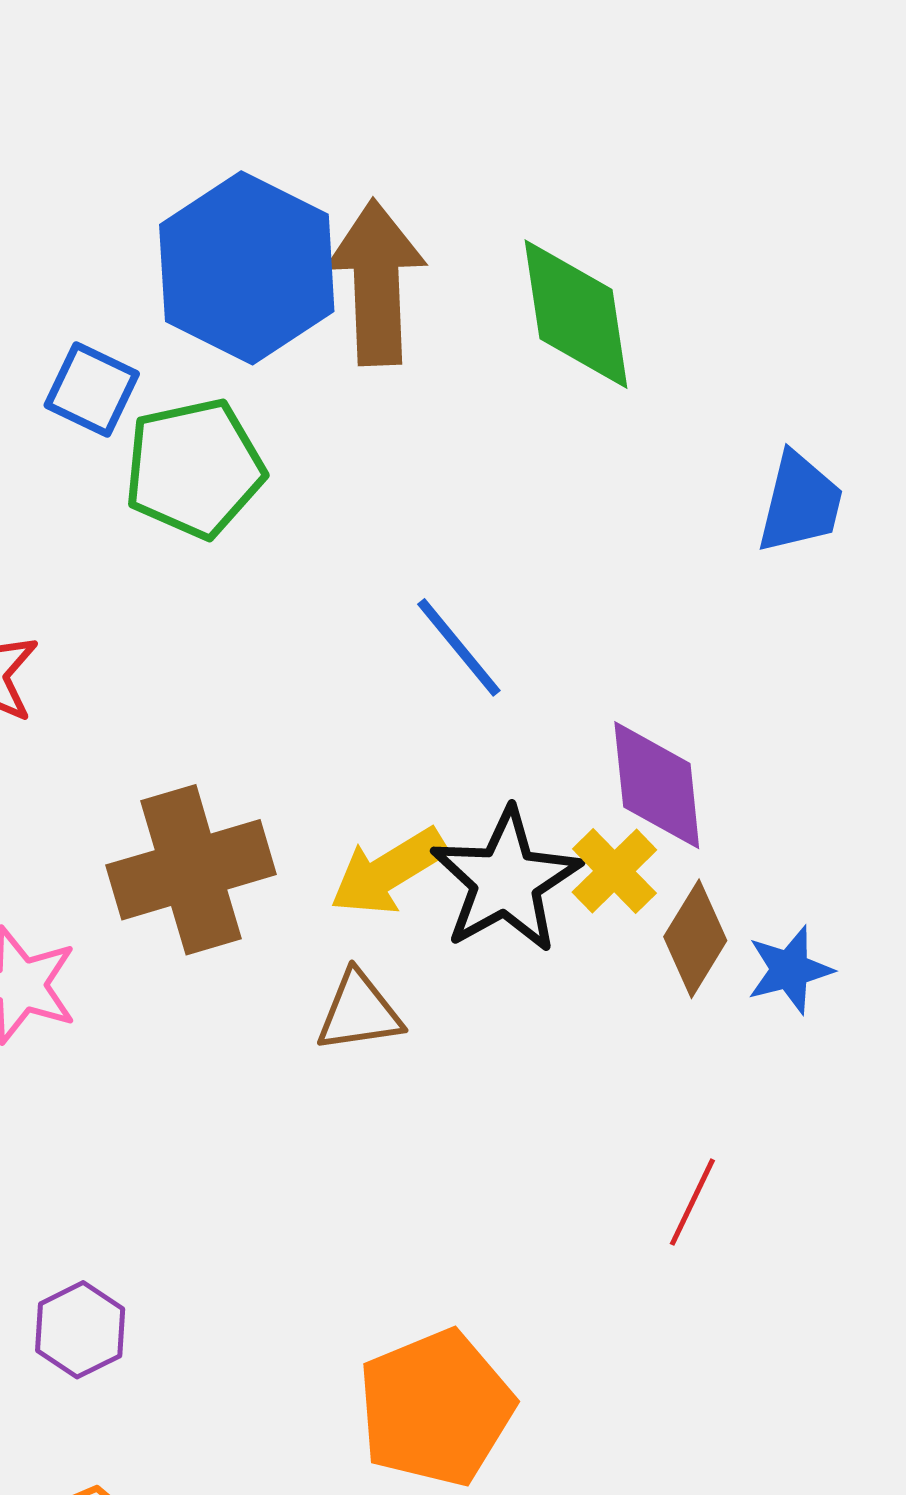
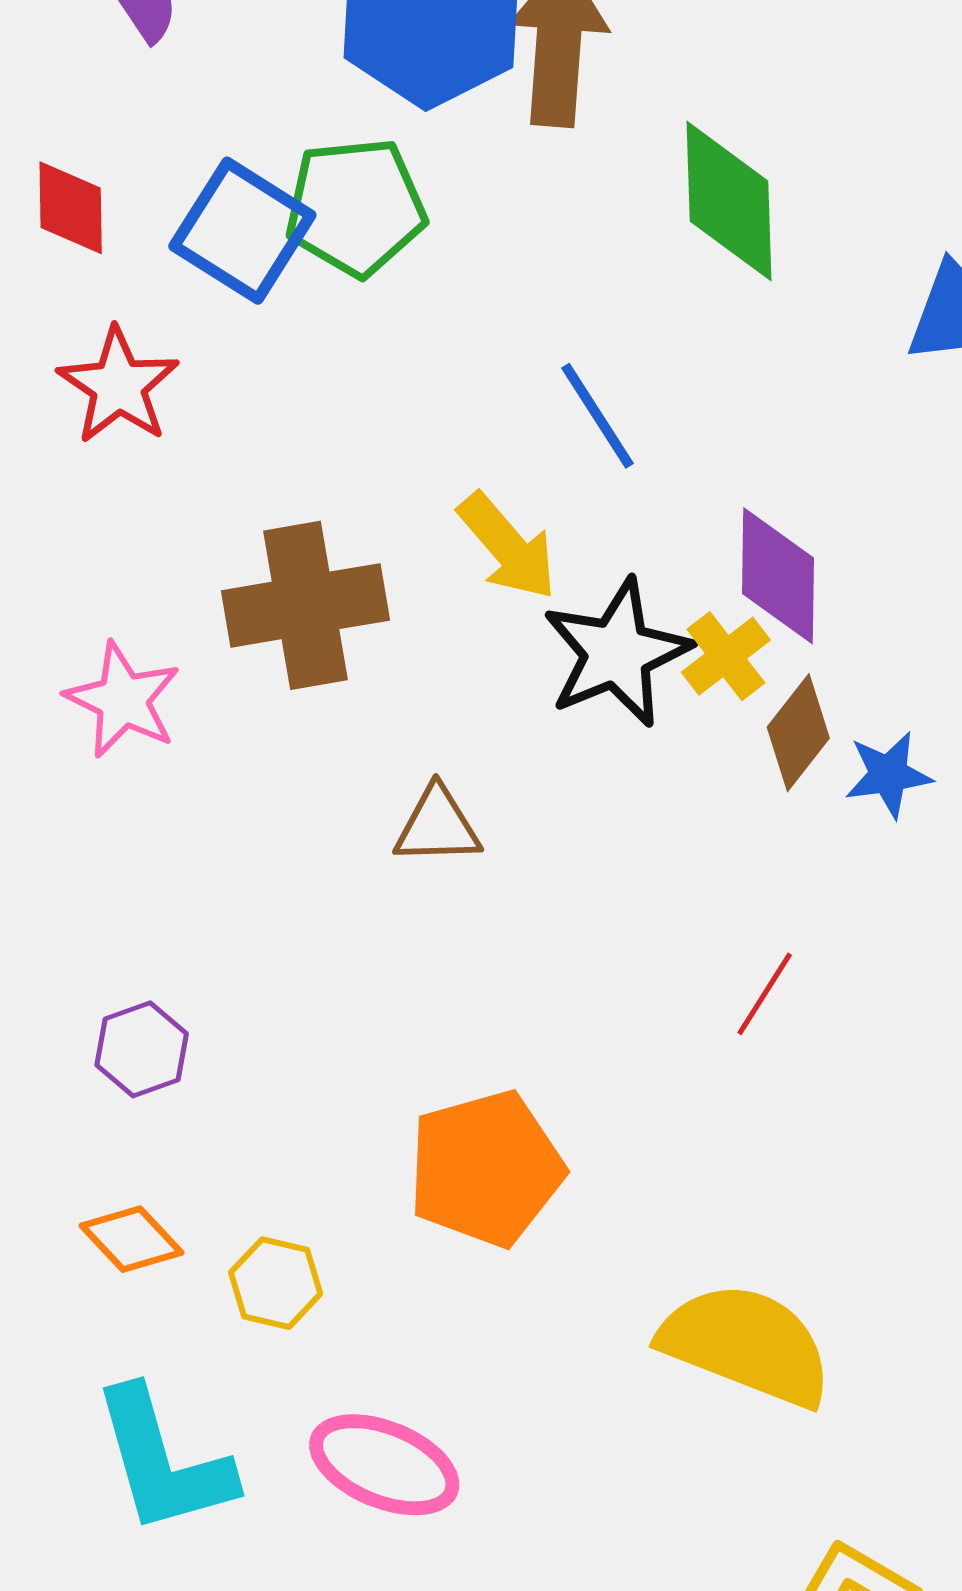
green diamond: (576, 314) -> (729, 201), moved
blue square: (92, 390) -> (242, 231), moved, size x1.5
yellow arrow: (388, 872) -> (507, 546), moved, turned -106
brown triangle: (359, 1012) -> (437, 826), moved

